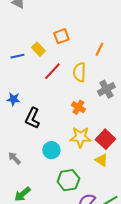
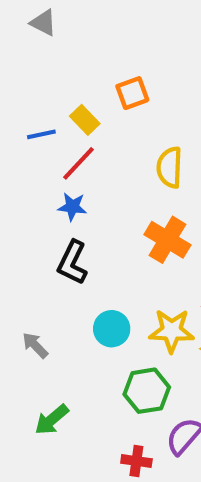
red line: (52, 71) -> (79, 163), moved
blue star: (13, 99) -> (72, 207), moved
orange cross: (78, 107) -> (167, 240), size x1.5
yellow star: (80, 137) -> (172, 331), moved

